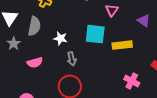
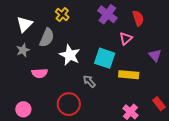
white star: (60, 38) -> (70, 55), size x1.5
gray arrow: (72, 59) -> (89, 81), moved, turned 136

